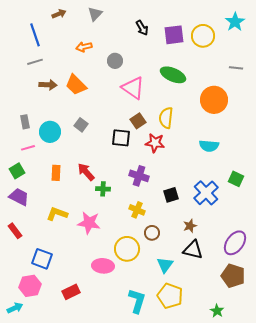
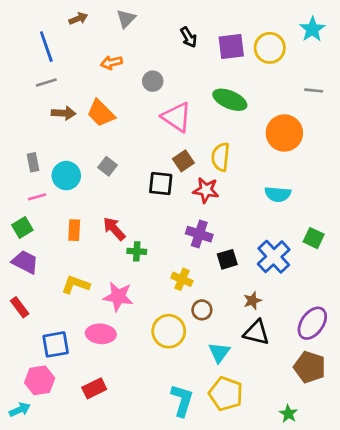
purple cross: (139, 176) -> (199, 234), moved
blue square: (42, 259) -> (56, 344), turned -30
pink ellipse: (103, 266) -> (101, 334), moved

